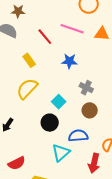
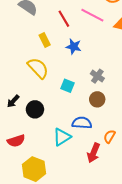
blue star: (69, 61) -> (74, 47), moved
yellow semicircle: (27, 89) -> (38, 68), turned 85
cyan square: (59, 102) -> (68, 86), turned -32
black circle: (50, 123) -> (35, 109), moved

